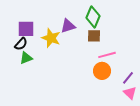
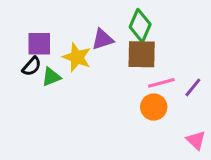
brown square: (94, 36) -> (142, 54), size x1.5
green triangle: (26, 58) -> (51, 77), moved
purple line: (128, 78) -> (193, 87), moved

